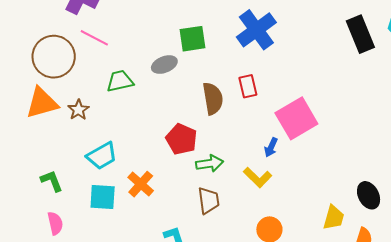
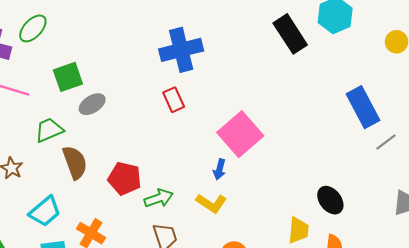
blue cross: (256, 30) -> (181, 50), turned 33
green square: (193, 39) -> (68, 77), moved
red rectangle: (248, 86) -> (174, 100), moved
brown semicircle: (213, 99) -> (75, 162), moved

